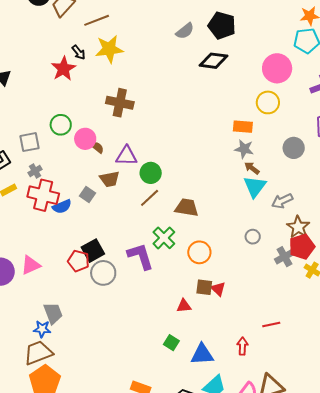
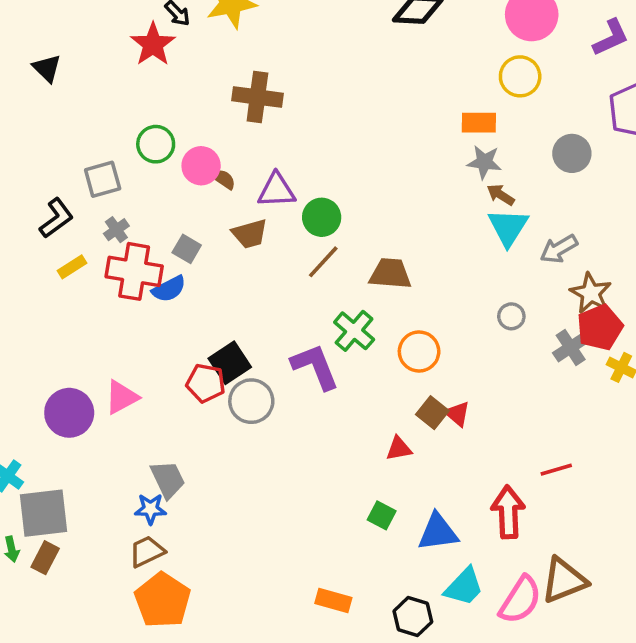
gray square: (88, 194) -> (187, 249), moved
brown square: (204, 287) -> (432, 413), turned 36
red arrow: (242, 346) -> (508, 512), size x1.6
brown trapezoid: (38, 353) -> (147, 551), size x0.7

